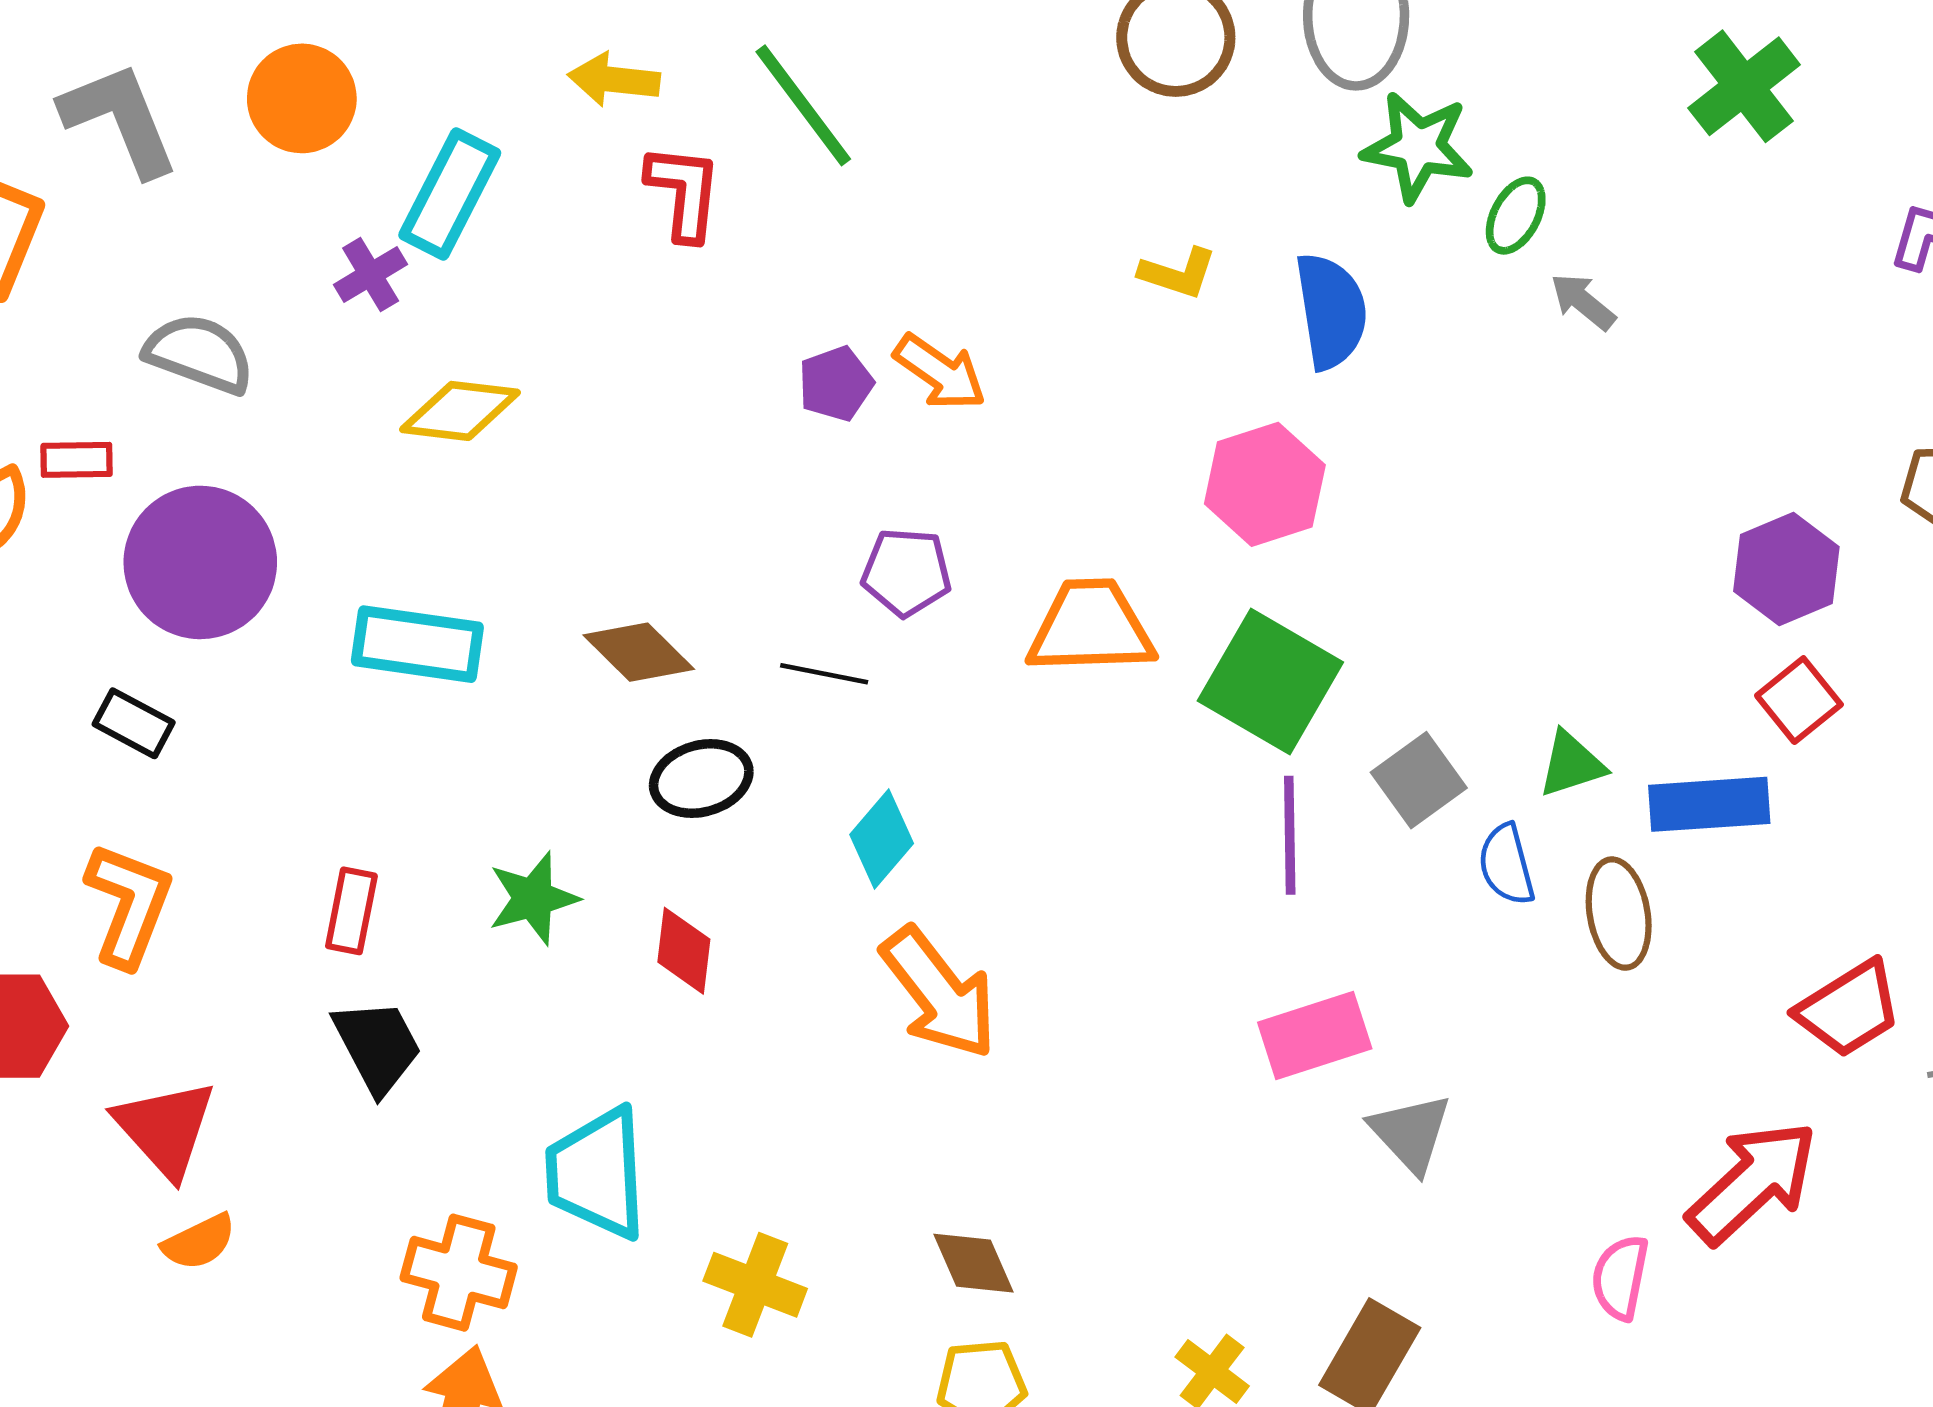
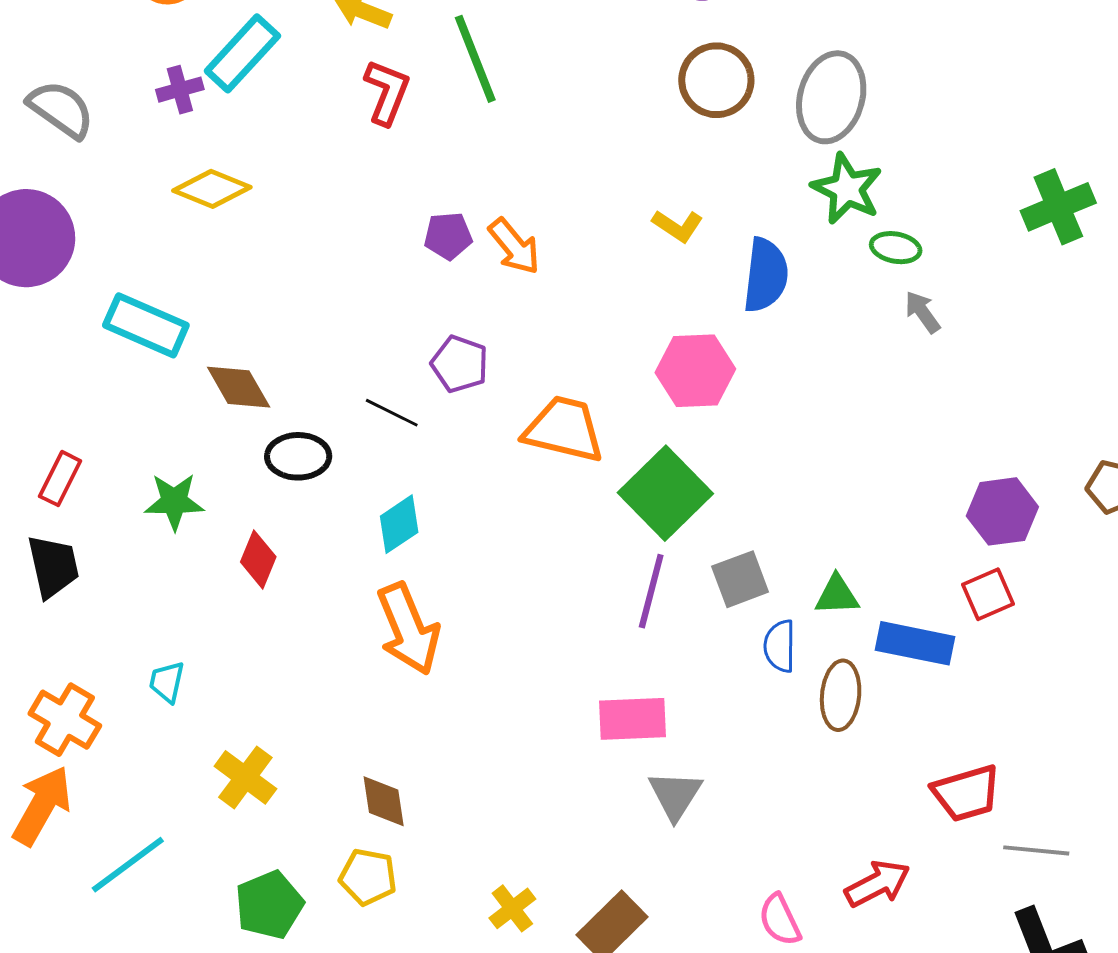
green ellipse: (1516, 216) -> (896, 248), turned 57
brown diamond: (639, 652) -> (239, 387), moved
cyan trapezoid: (597, 1173) -> (167, 682), size x0.5
red arrow: (1753, 1182) -> (877, 884), size x0.7
pink semicircle: (1620, 1277) -> (780, 920), turned -52

